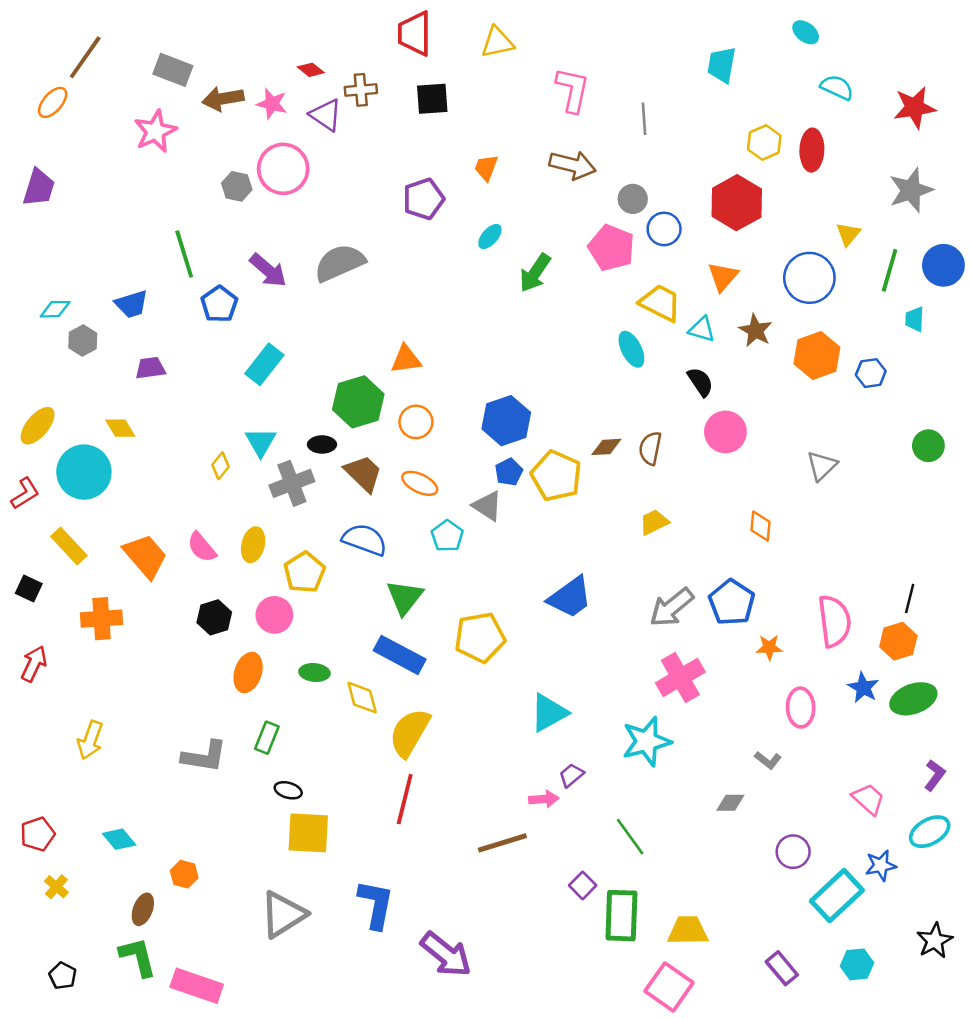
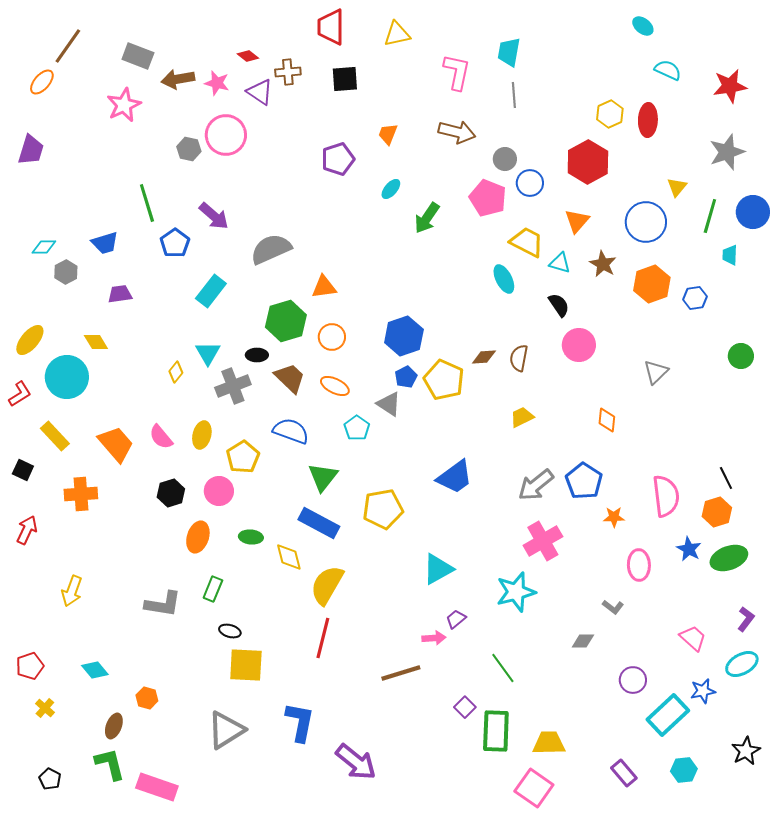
cyan trapezoid: (722, 65) -> (509, 52), moved
gray semicircle: (340, 263) -> (271, 249), moved
black line: (910, 599) -> (726, 478), turned -40

